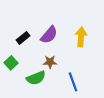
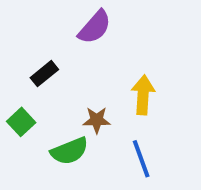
purple semicircle: (49, 35) -> (95, 27), moved
yellow arrow: (81, 37) -> (143, 95), moved

